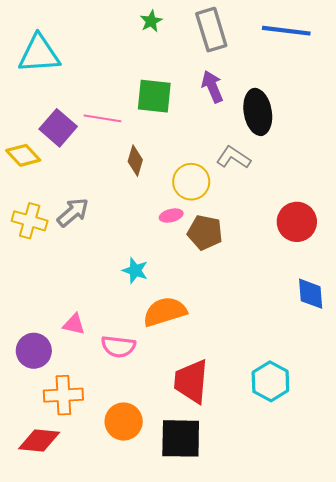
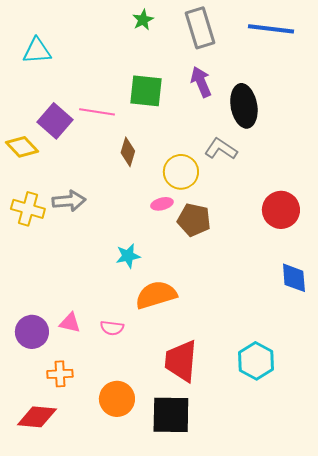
cyan triangle: (39, 54) -> (37, 51), size x0.7
gray arrow: (73, 212) -> (69, 201), turned 36
cyan star: (135, 270) -> (128, 256), turned -30
pink triangle: (74, 324) -> (70, 323), moved
pink semicircle: (118, 347) -> (112, 328), size x0.7
orange cross: (63, 395) -> (60, 374), size x0.7

